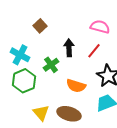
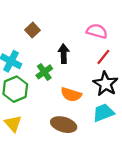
red line: (94, 51) -> (103, 57), moved
yellow triangle: (41, 113) -> (13, 123), moved

